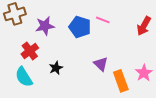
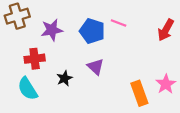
red cross: (30, 51) -> (35, 59), turned 30
purple triangle: (101, 64) -> (96, 67), moved

